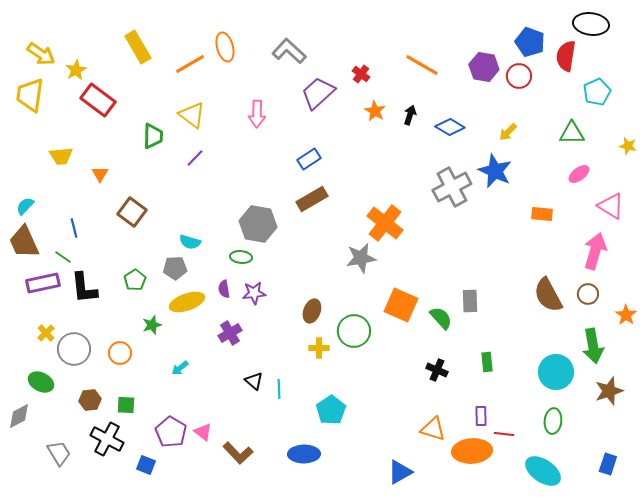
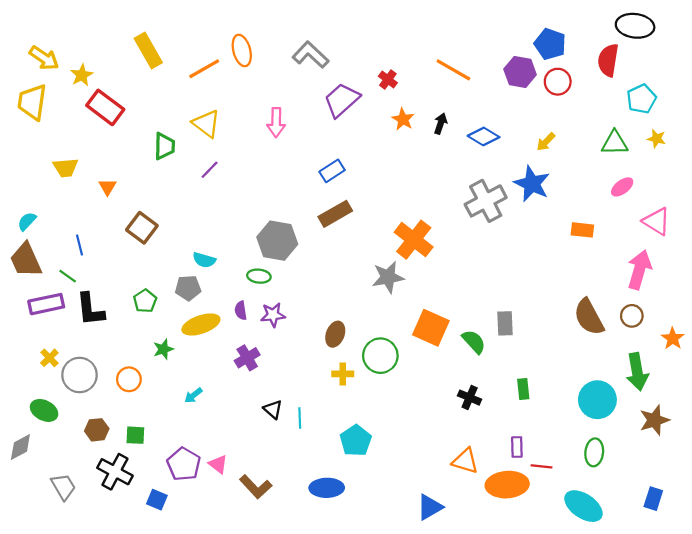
blue pentagon: (530, 42) -> (550, 44), moved
yellow star: (628, 146) -> (657, 139), moved

